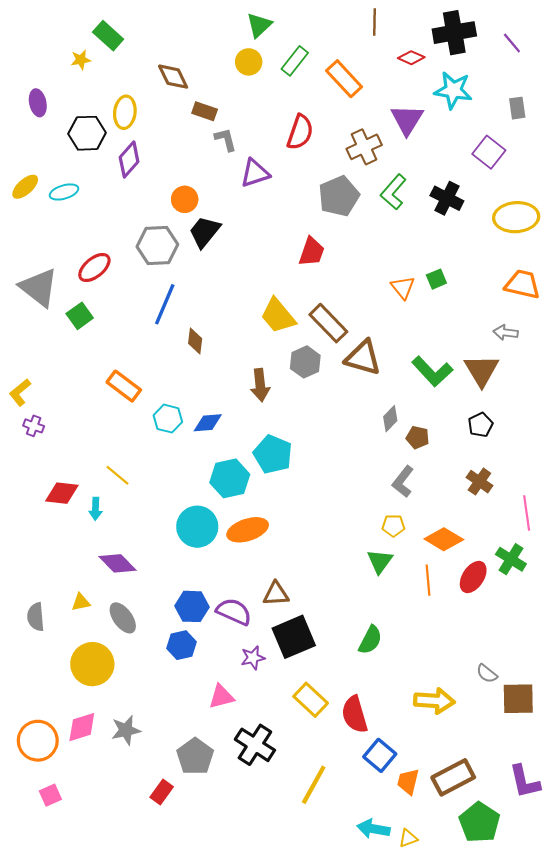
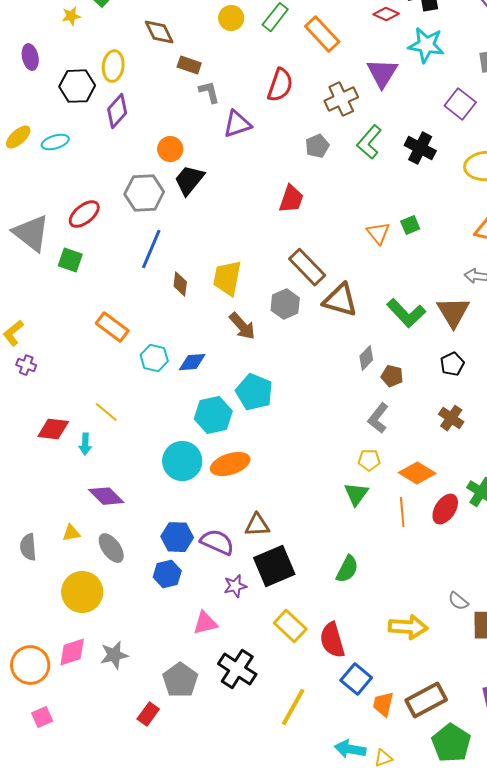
gray pentagon: (339, 196) -> (317, 146), size x0.6
green square: (80, 316) -> (70, 260), turned -35
yellow trapezoid: (278, 316) -> (227, 278), moved, turned 51
brown arrow: (260, 385) -> (242, 326), turned -36

